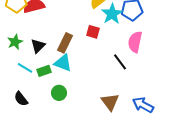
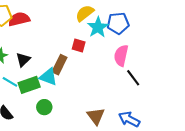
brown rectangle: (65, 43) -> (59, 65), moved
black line: (120, 62) -> (133, 78), moved
green rectangle: (44, 71) -> (29, 85), size x1.5

